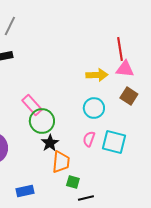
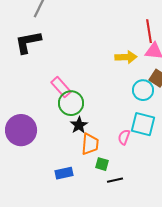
cyan circle: (94, 108) -> (143, 90), moved
pink semicircle: (89, 139) -> (124, 137), moved
blue rectangle: (25, 191) -> (64, 173), moved

